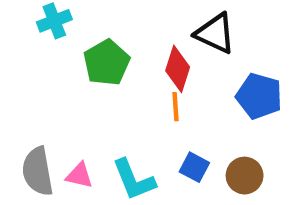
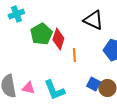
red diamond: (178, 69) -> (58, 39), moved
blue square: (194, 167) -> (93, 84), moved

